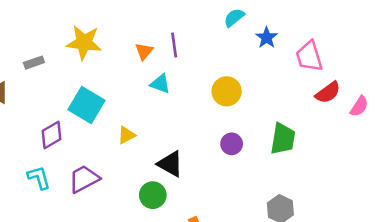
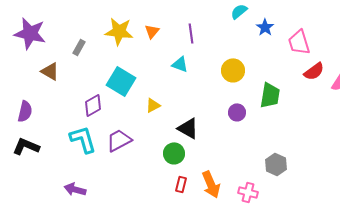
orange triangle: (144, 51) -> (152, 31), moved
gray rectangle: (34, 63) -> (79, 47), turned -42
green trapezoid: (283, 139) -> (270, 95), moved
cyan L-shape: (39, 178) -> (83, 139), size x1.4

